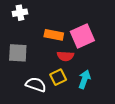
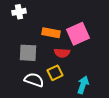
gray square: (18, 53) -> (28, 53), moved
cyan arrow: (84, 79) -> (83, 85), moved

